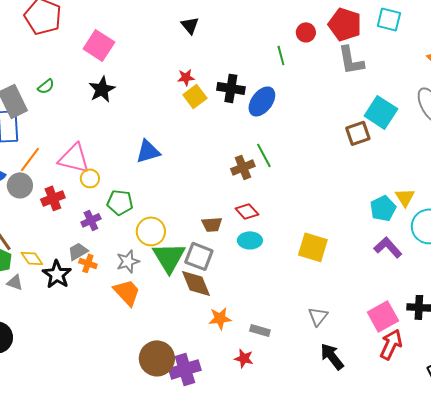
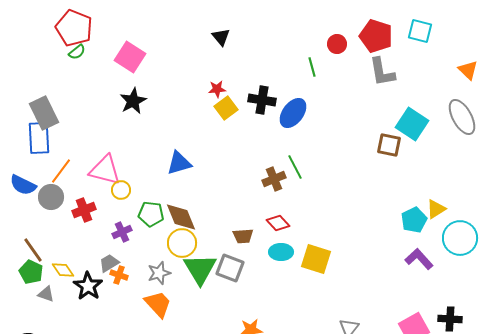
green semicircle: (46, 86) -> (77, 52), moved
brown square: (358, 133) -> (389, 145), turned 30
yellow triangle: (405, 197) -> (436, 209), turned 30
yellow square: (313, 247) -> (316, 259), moved
brown diamond: (196, 283) -> (181, 217), moved

